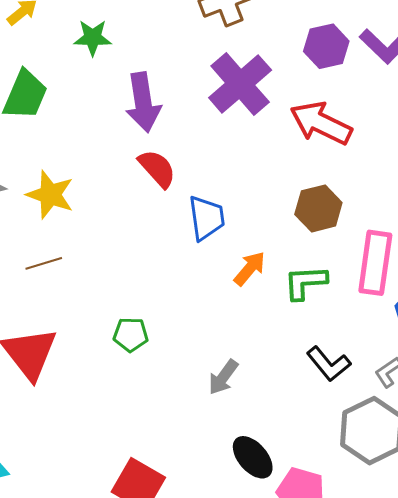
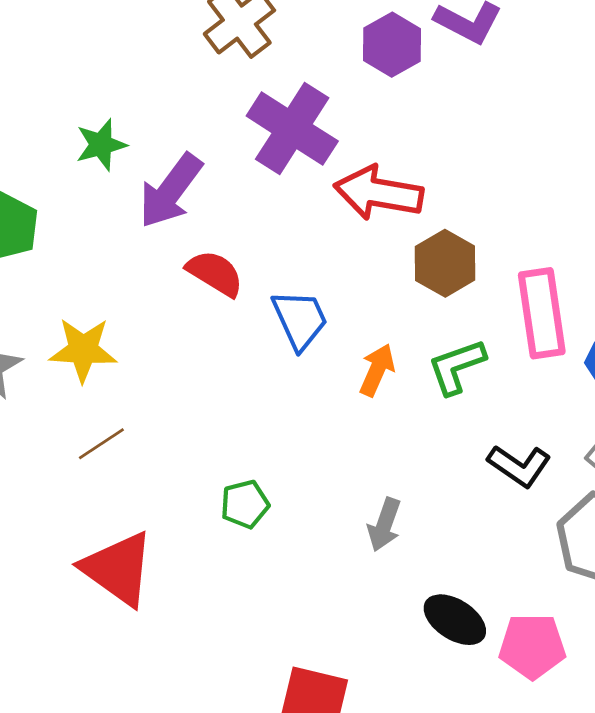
green star: (93, 38) -> (101, 145), moved
purple arrow: (143, 102) -> (170, 191), turned 62
red arrow: (321, 123) -> (379, 193), moved

